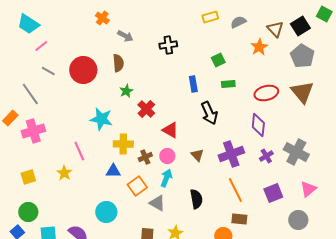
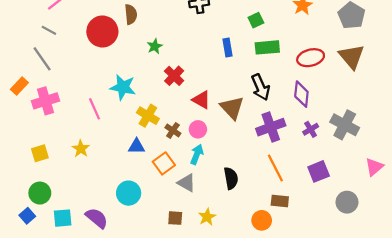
brown semicircle: (118, 63) -> (131, 14), moved
gray line: (48, 71) -> (49, 30), moved
green rectangle: (228, 84) -> (267, 47), size x1.5
green star: (126, 91) -> (155, 46), moved
black arrow: (209, 113) -> (261, 87), moved
yellow cross: (123, 144) -> (148, 116), turned 30
pink line: (79, 151) -> (94, 109), moved
brown triangle: (197, 155) -> (232, 108), moved, size x1.6
brown cross: (145, 157) -> (173, 130), turned -32
pink triangle: (308, 189) -> (374, 167), moved

